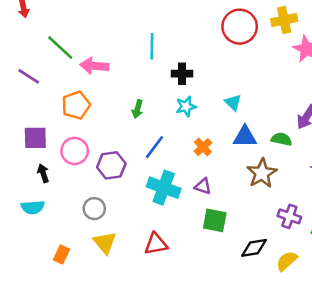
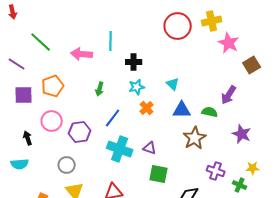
pink arrow: (94, 66) -> (82, 54), moved
purple square: (35, 138) -> (24, 95), moved
orange cross: (203, 147) -> (147, 108), moved

